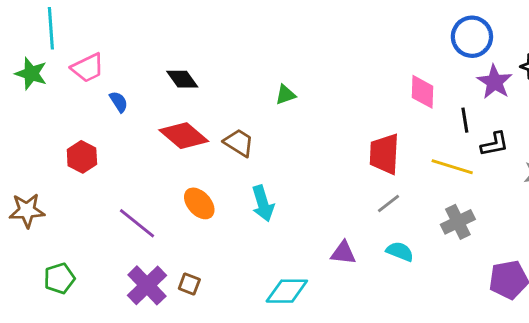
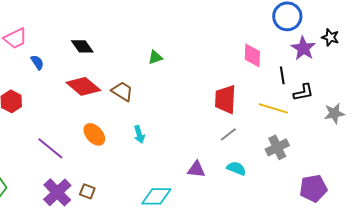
cyan arrow: (263, 203) -> (139, 134), size x0.7

